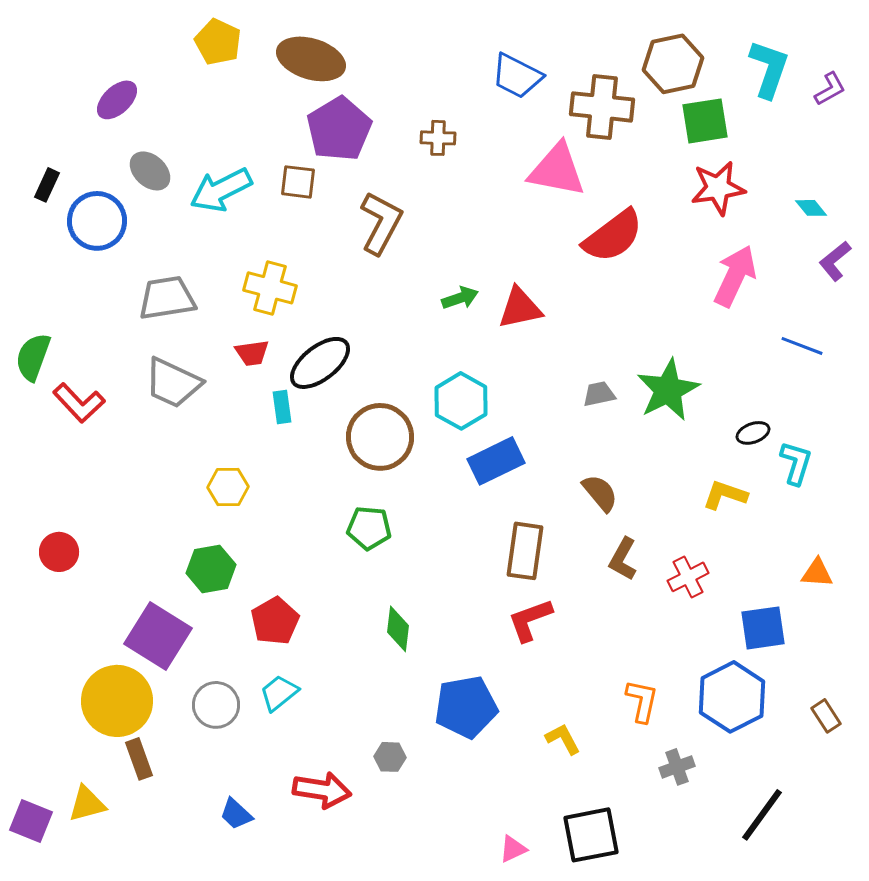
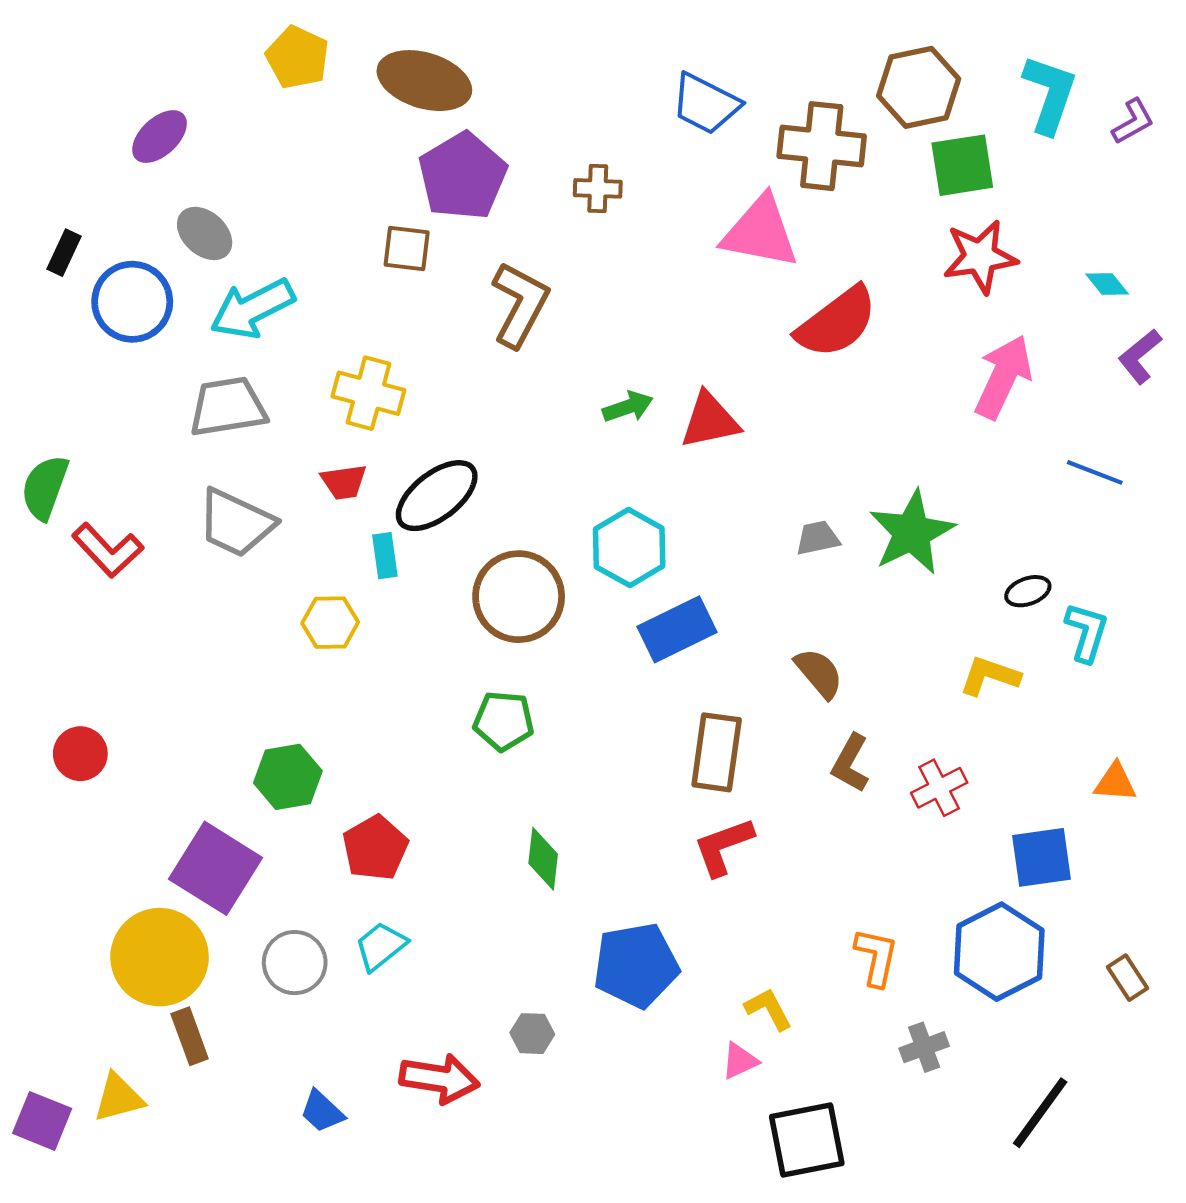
cyan arrow: (221, 190) -> (252, 309), moved
yellow hexagon: (228, 487) -> (330, 623), moved
pink triangle: (513, 849) -> (740, 1061), moved

